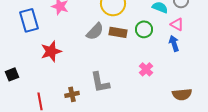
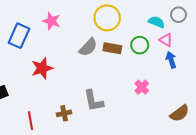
blue rectangle: (29, 20) -> (19, 36), turned 40
pink triangle: (177, 24) -> (166, 40), moved
brown semicircle: (182, 94) -> (180, 113), turned -30

